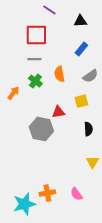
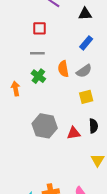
red square: (36, 35) -> (39, 28), size x0.6
gray semicircle: (90, 76) -> (84, 71), moved
orange arrow: (13, 93) -> (16, 89), turned -48
red triangle: (58, 112) -> (74, 133), moved

